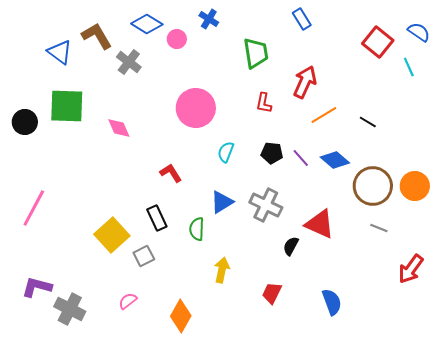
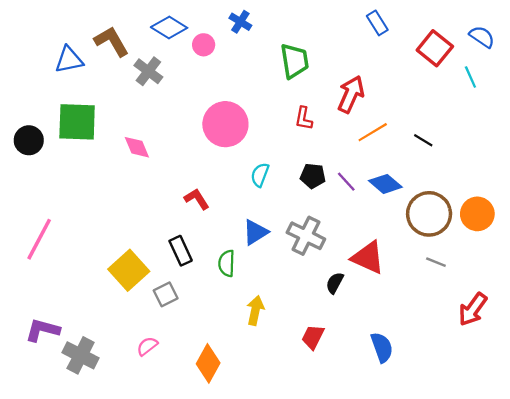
blue rectangle: (302, 19) -> (377, 23), moved
blue triangle: (60, 52) -> (69, 60), turned -48

